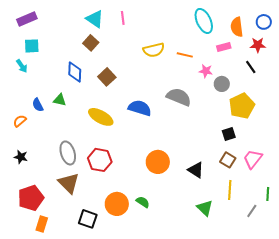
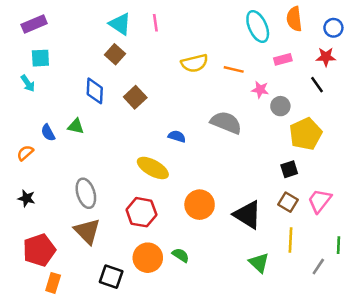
orange semicircle: (237, 27) -> (294, 19), moved
blue semicircle: (140, 108) -> (177, 136), size x0.6
yellow ellipse: (101, 117) -> (153, 168), moved
red hexagon: (100, 160) -> (141, 212), moved
black triangle: (196, 170) -> (248, 215), size x1.4

